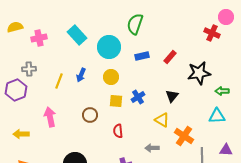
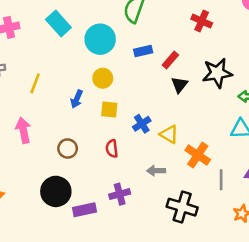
red cross: (212, 33) -> (202, 21), moved
red rectangle: (170, 57) -> (170, 60), moved
blue arrow: (81, 75) -> (77, 99), moved
black triangle: (172, 96) -> (180, 85), moved
blue cross: (138, 97) -> (142, 124), moved
brown circle: (90, 115) -> (68, 149), moved

